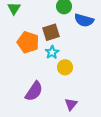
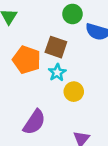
brown square: (51, 32) -> (56, 47), turned 36

